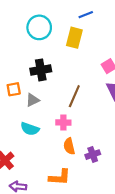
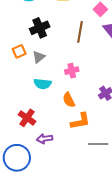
brown line: (74, 96) -> (80, 32), moved
orange semicircle: (69, 146) -> (69, 100), moved

